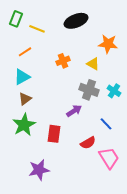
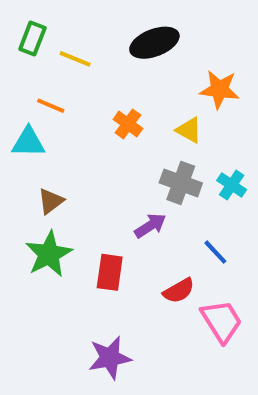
orange line: (25, 52) -> (51, 106), turned 56
orange cross: (63, 61) -> (128, 124), turned -32
cyan triangle: (22, 77) -> (28, 142), moved, turned 30
purple star: (39, 170) -> (110, 358), moved

